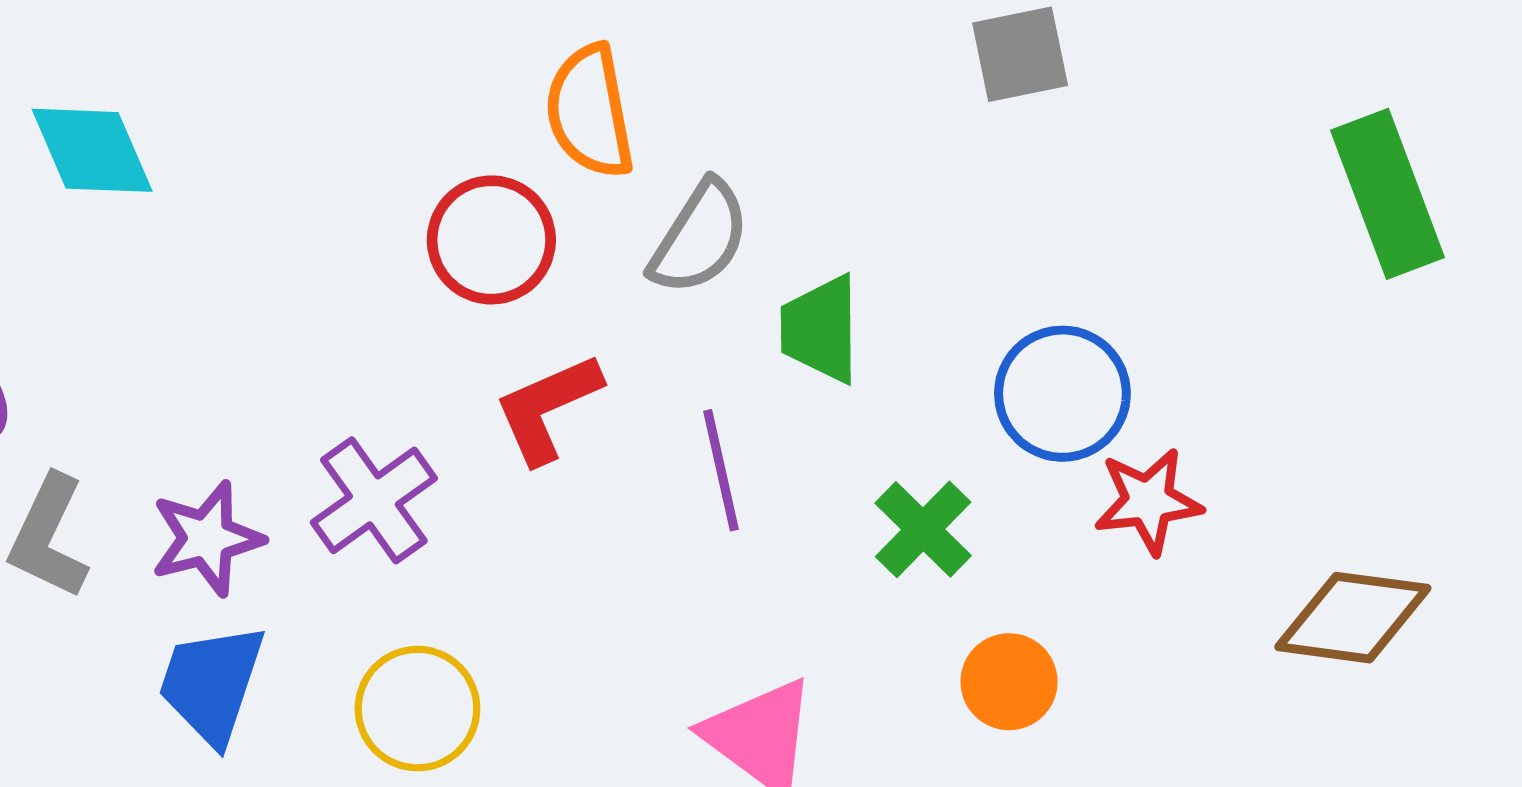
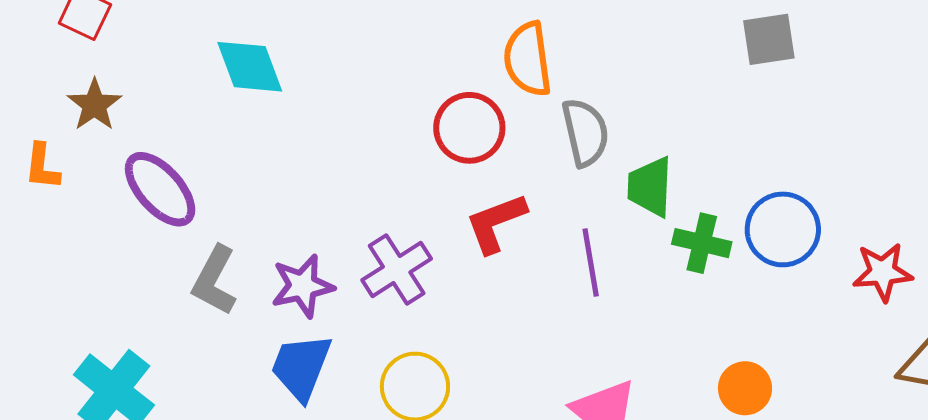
gray semicircle: (700, 238) -> (585, 132), turned -48
red star: (1148, 501) -> (883, 272), moved
green cross: (923, 529) -> (702, 243), moved, turned -34

